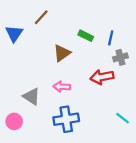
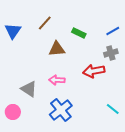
brown line: (41, 17) -> (45, 23), moved
blue line: (111, 38) -> (113, 31), moved, turned 48
brown triangle: (62, 53) -> (57, 49), turned 30
blue cross: (66, 119) -> (61, 110), turned -30

